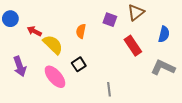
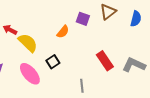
orange semicircle: (81, 31) -> (63, 32), moved, turned -152
blue semicircle: (164, 34) -> (136, 19), moved
red rectangle: (133, 46) -> (105, 61), moved

